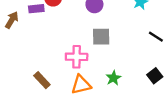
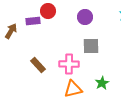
brown rectangle: (42, 80) -> (38, 65), moved

